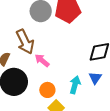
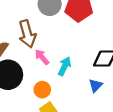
cyan arrow: (75, 85) -> (64, 66), moved

